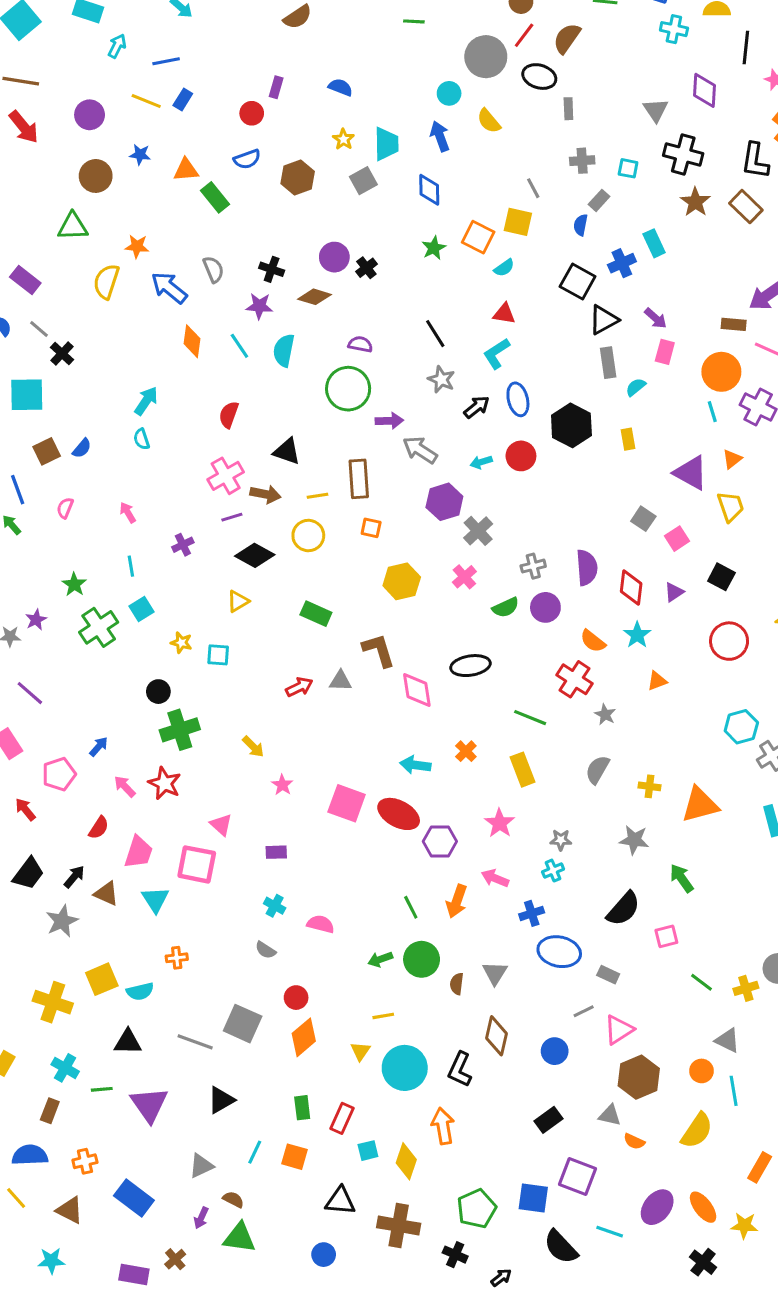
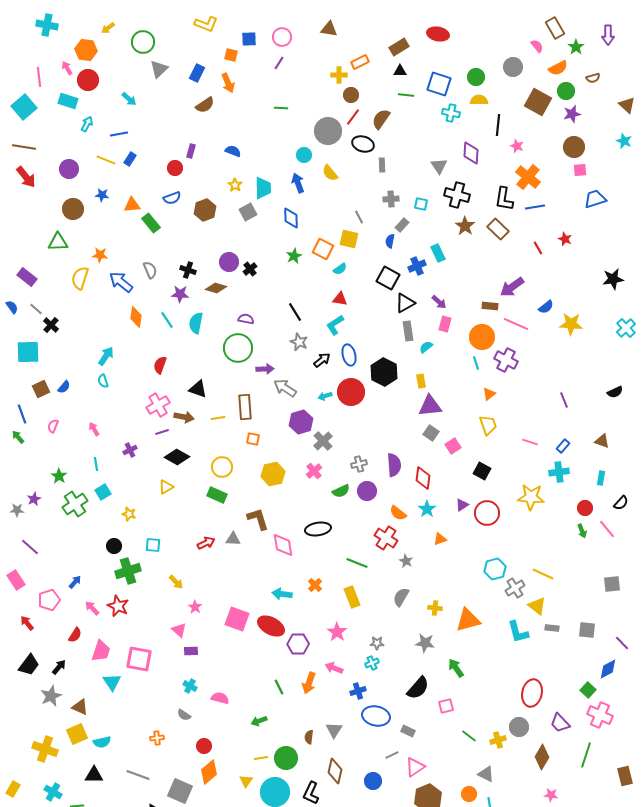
red circle: (521, 456) -> (351, 392), size x1.4
purple triangle: (691, 473) -> (430, 406), moved, turned -35
yellow circle: (308, 536) -> (222, 467), moved
purple triangle: (674, 592) -> (462, 505), moved
cyan square: (218, 655) -> (153, 545), moved
pink triangle: (221, 825) -> (179, 630), moved
brown triangle: (106, 894) -> (80, 707), moved
orange cross: (177, 958) -> (157, 738), moved
green circle: (422, 959) -> (286, 758), moved
gray square: (243, 1024) -> (180, 791), moved

